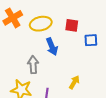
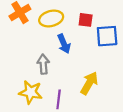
blue square: (91, 40) -> (107, 36), size x1.5
yellow arrow: (74, 82) -> (89, 83), size x1.5

